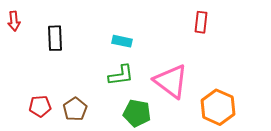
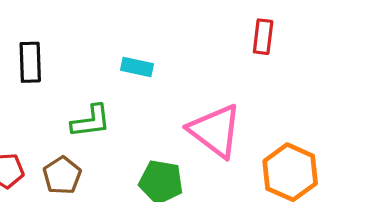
green L-shape: (121, 75) -> (91, 121), moved

